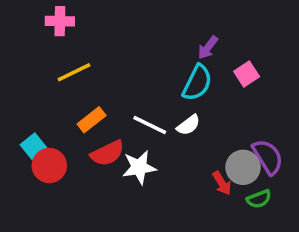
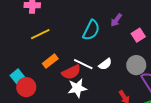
cyan semicircle: (197, 83) -> (91, 30), moved
red semicircle: (107, 153) -> (71, 72), moved
gray circle: (243, 167) -> (136, 65), moved

